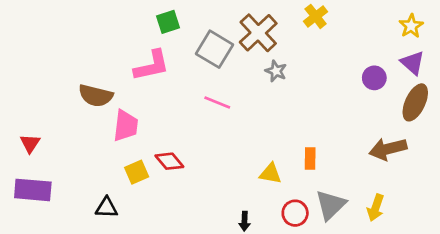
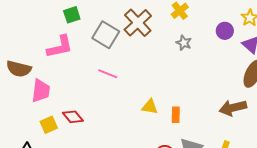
gray star: (276, 71) -> (184, 43), moved
purple circle: (374, 78) -> (225, 31), moved
yellow triangle: (270, 173) -> (150, 107), moved

